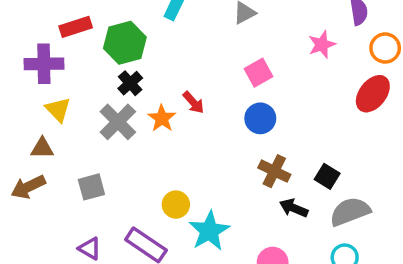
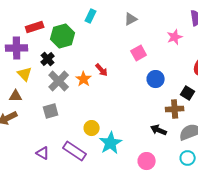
black cross: (130, 83) -> (48, 59), moved
blue circle: (260, 118) -> (156, 79), moved
brown cross: (274, 171) -> (175, 109), moved, turned -30
black square: (327, 176) -> (188, 93), moved
gray square: (91, 187) -> (51, 111), moved

